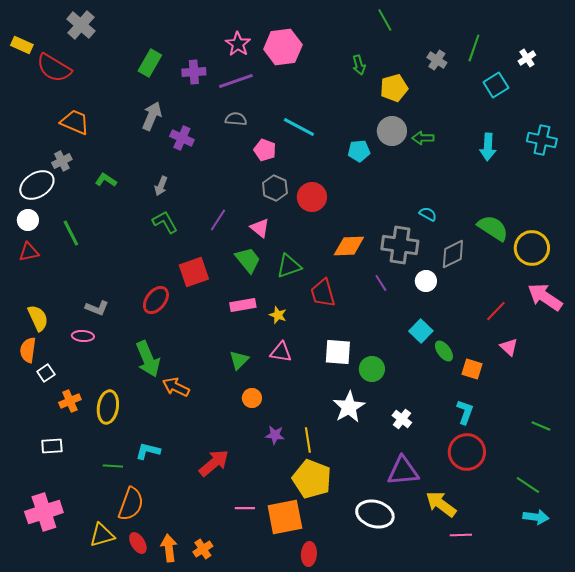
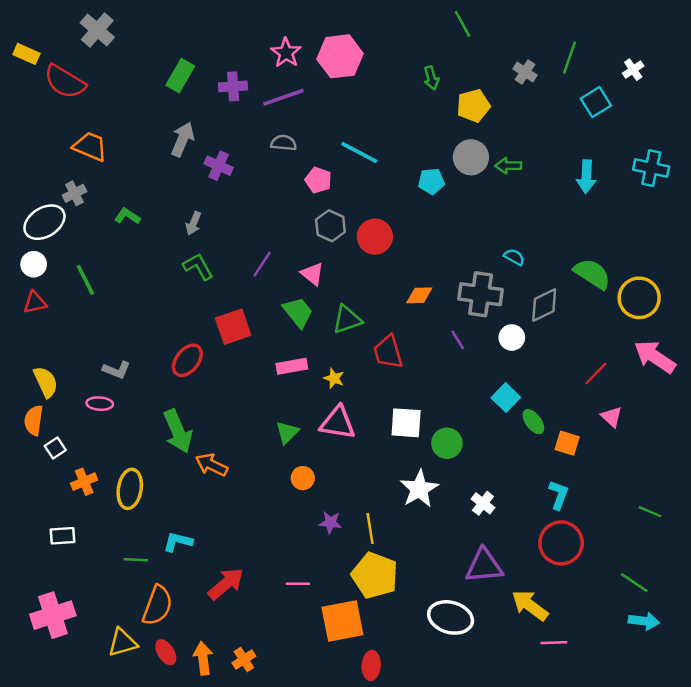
orange diamond: (349, 246) -> (419, 295), size x0.7
pink triangle: (281, 352) -> (338, 423), size x1.4
red arrow: (214, 463) -> (226, 584), moved
pink line: (245, 508) -> (298, 584), moved

